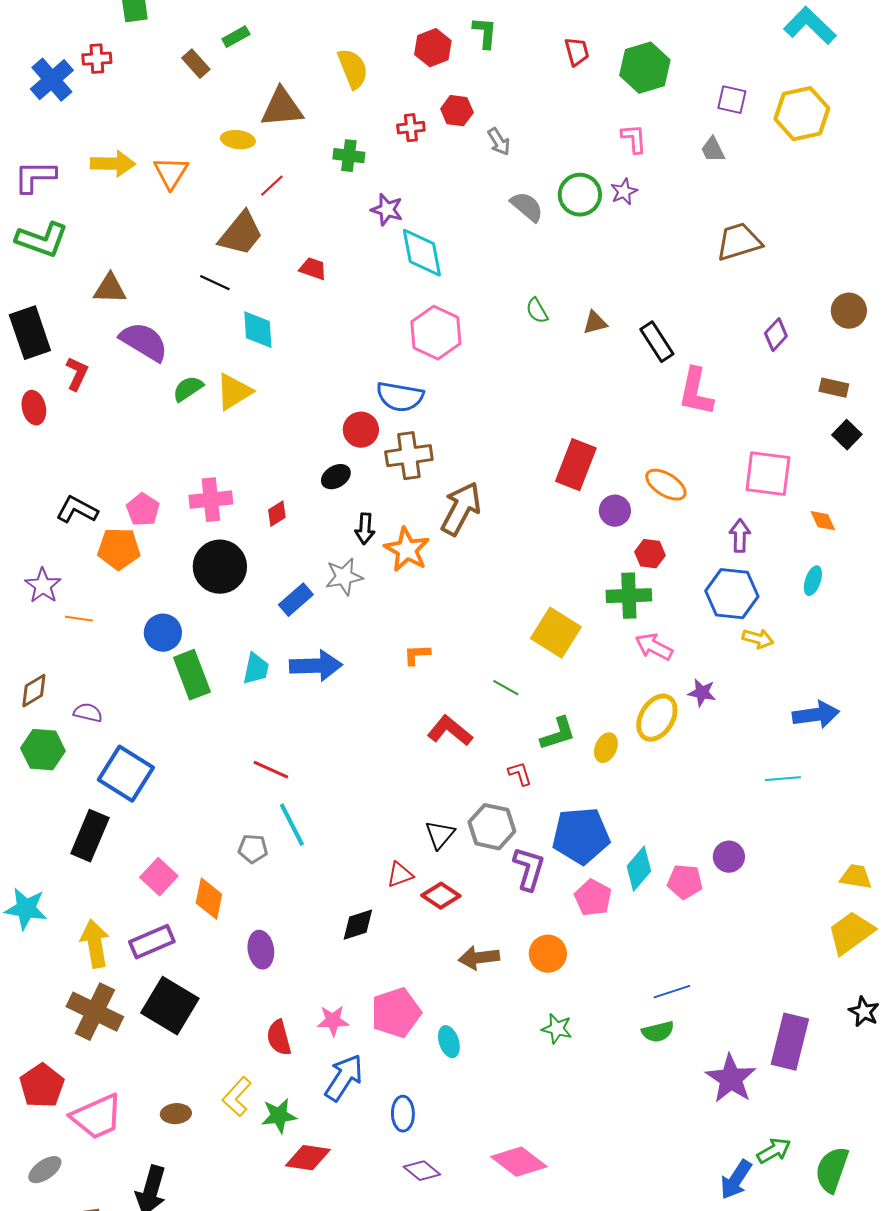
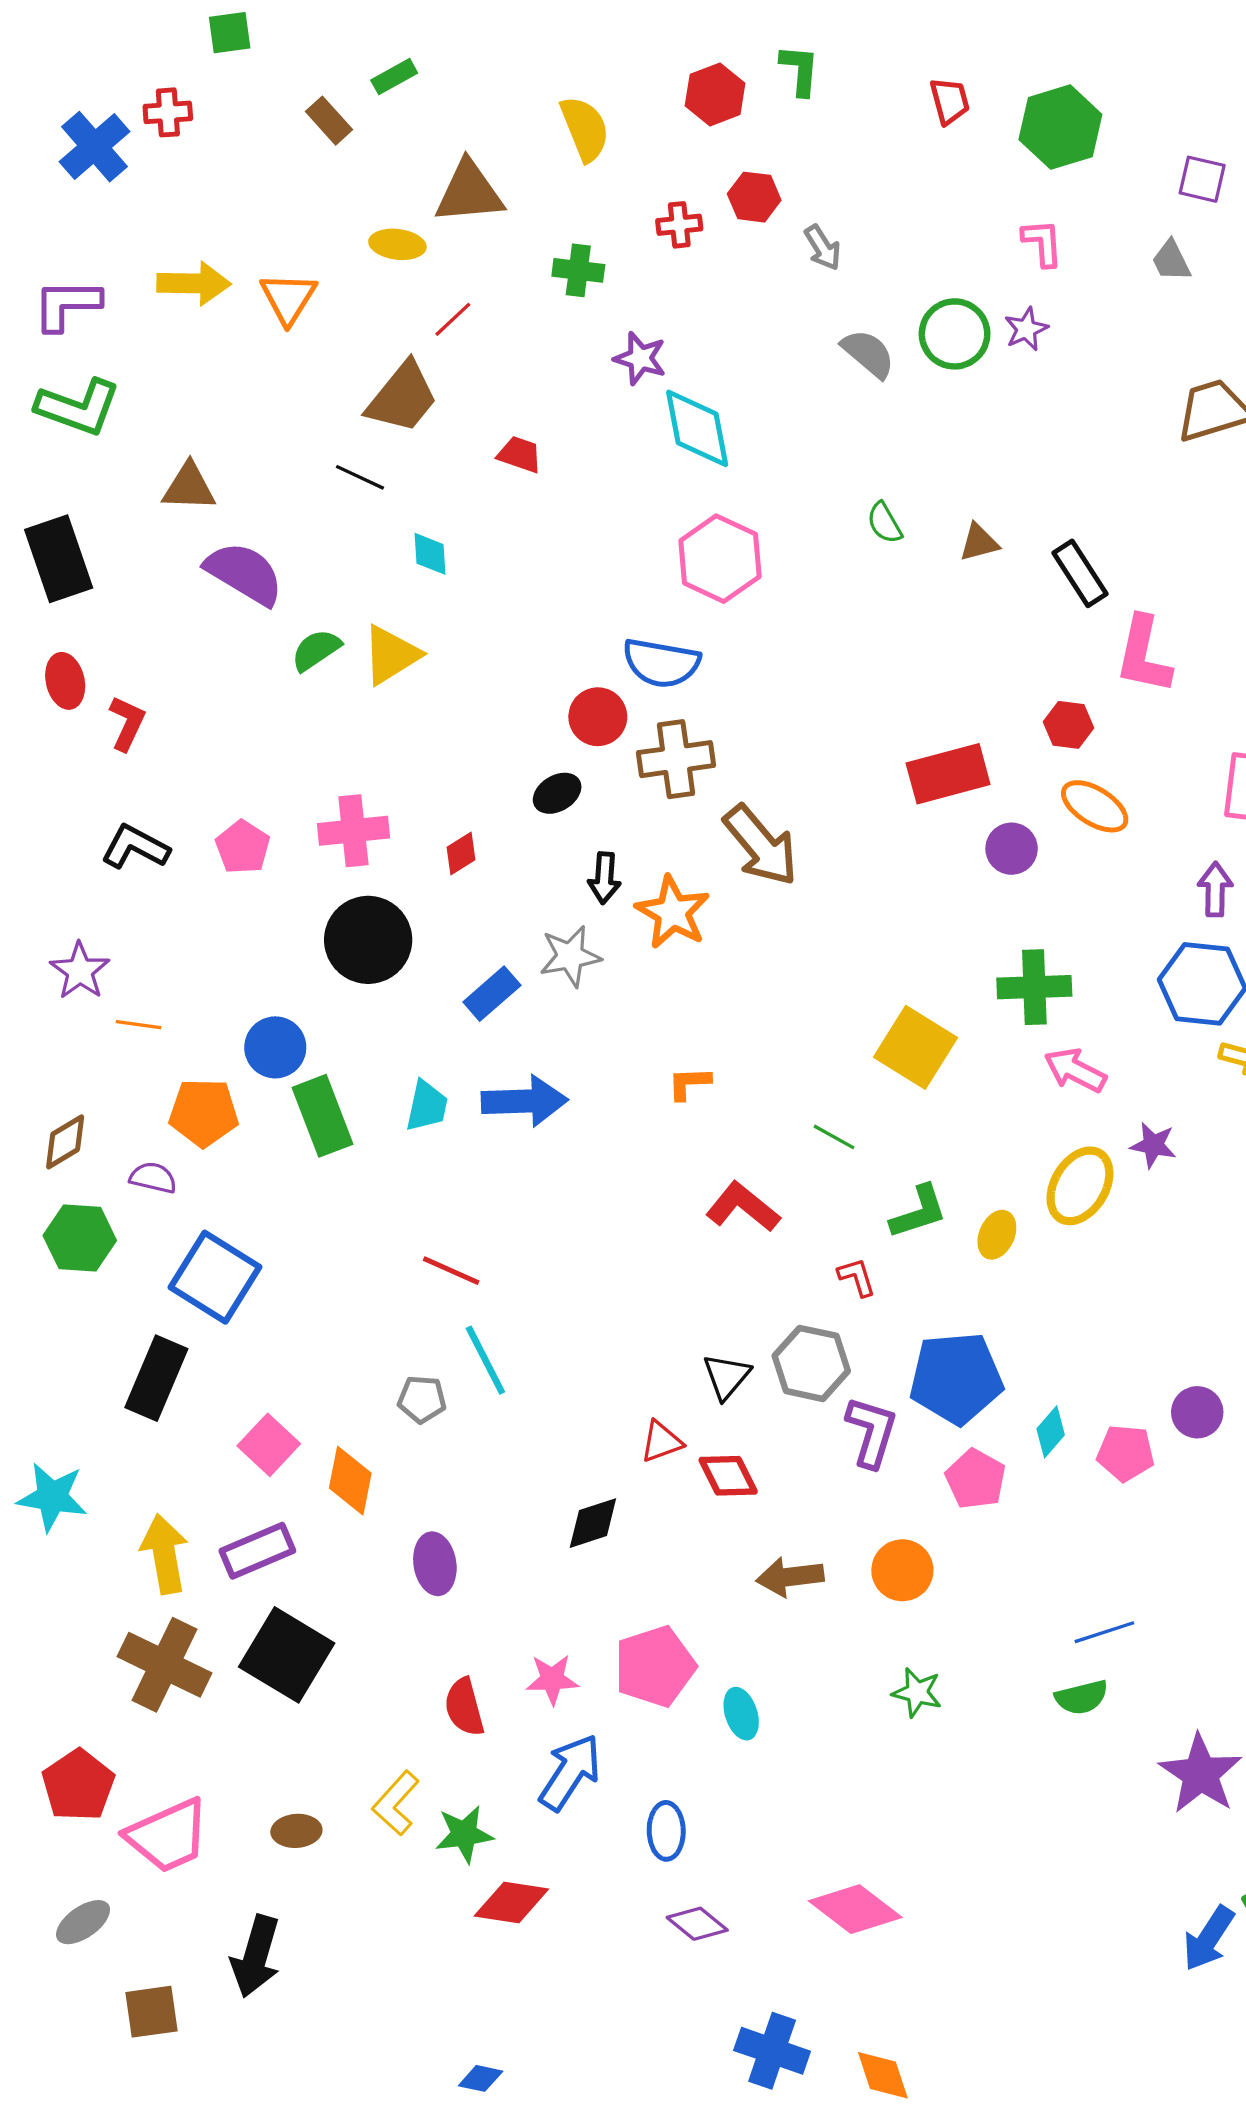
cyan diamond: (258, 330) -> (430, 554), size x0.7
red L-shape: (77, 374) -> (127, 723), moved
red rectangle: (576, 465) -> (948, 774), turned 54
brown arrow: (461, 509) -> (761, 845), turned 112
orange pentagon: (119, 549) -> (204, 1113), moved
red hexagon: (650, 554) -> (1069, 725), moved
cyan diamond: (639, 869) -> (1051, 1432), size x0.7
red diamond: (441, 896) -> (728, 1476), turned 30

